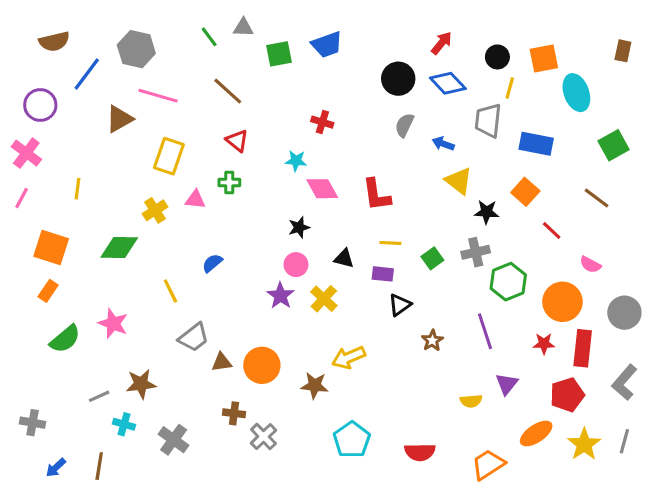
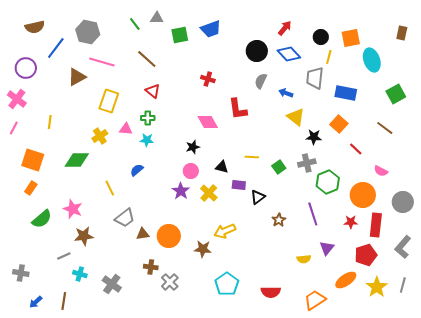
cyan star: (296, 161) -> (147, 140), moved
red L-shape: (377, 195) -> (238, 109), moved
purple rectangle: (383, 274) -> (239, 185), moved
brown star: (141, 384) -> (84, 236), moved

